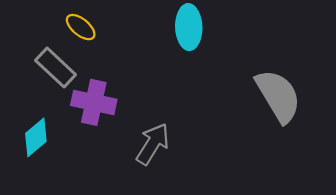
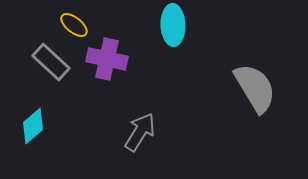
purple cross: (94, 102) -> (107, 59), moved

